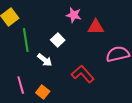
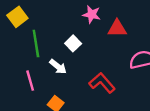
pink line: (21, 85) -> (30, 81), moved

